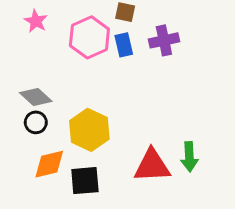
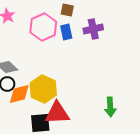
orange diamond: (49, 164) -> (19, 94), moved
red triangle: (152, 166) -> (57, 113), moved

